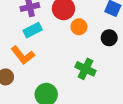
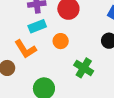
orange circle: (79, 27) -> (61, 41), moved

